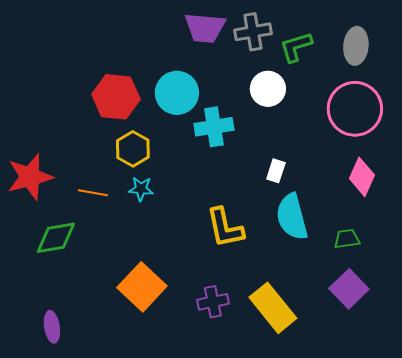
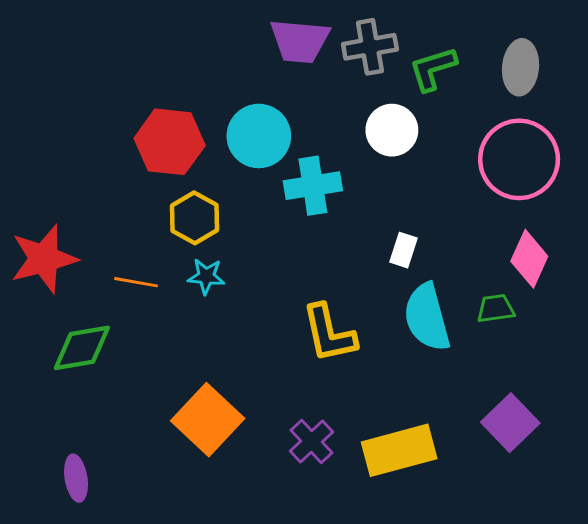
green trapezoid: (347, 239) -> (496, 309), moved
purple cross: (213, 302) -> (311, 442), turned -32
yellow rectangle: (273, 308) -> (399, 450), turned -66

